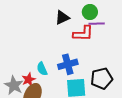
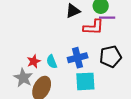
black pentagon: (102, 78) -> (111, 57), moved
red star: (29, 80) -> (34, 61), moved

